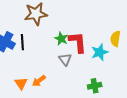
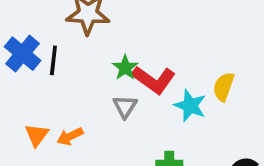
red L-shape: (78, 42) -> (154, 80), turned 120
cyan star: (100, 52) -> (190, 106), turned 30

